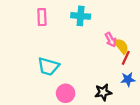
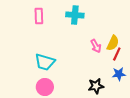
pink arrow: (111, 40) -> (96, 46), moved
yellow semicircle: (121, 46) -> (113, 43), turned 63
pink circle: (66, 93) -> (45, 87), moved

